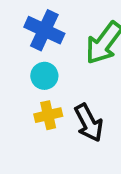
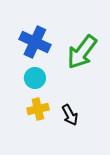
black arrow: (89, 123) -> (70, 115), size x0.7

